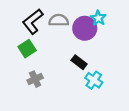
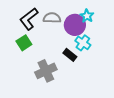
gray cross: (35, 79) -> (46, 71), moved, size x1.5
cyan cross: (94, 80) -> (83, 43), moved

